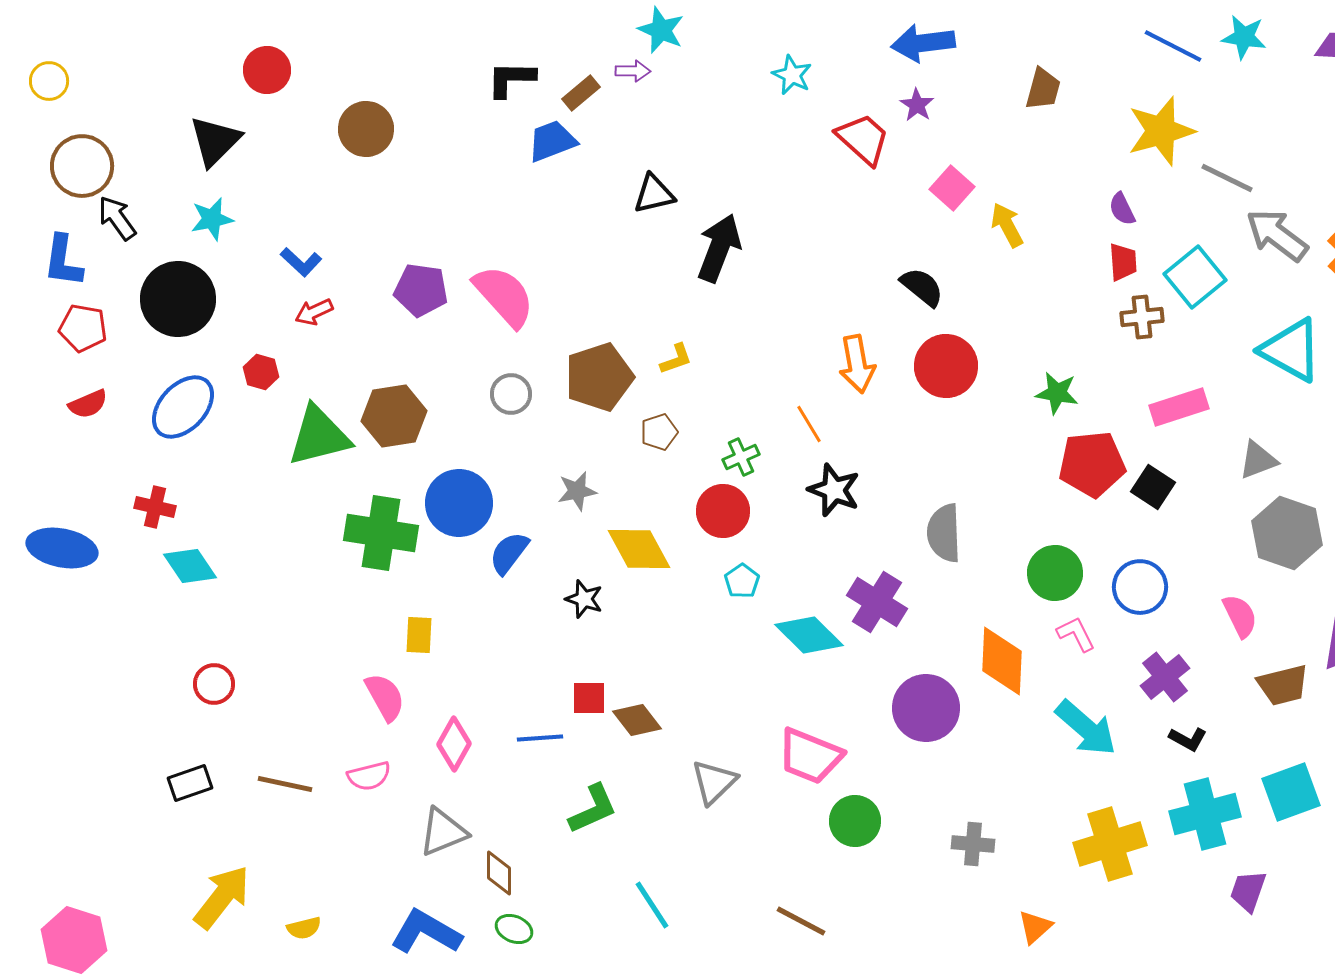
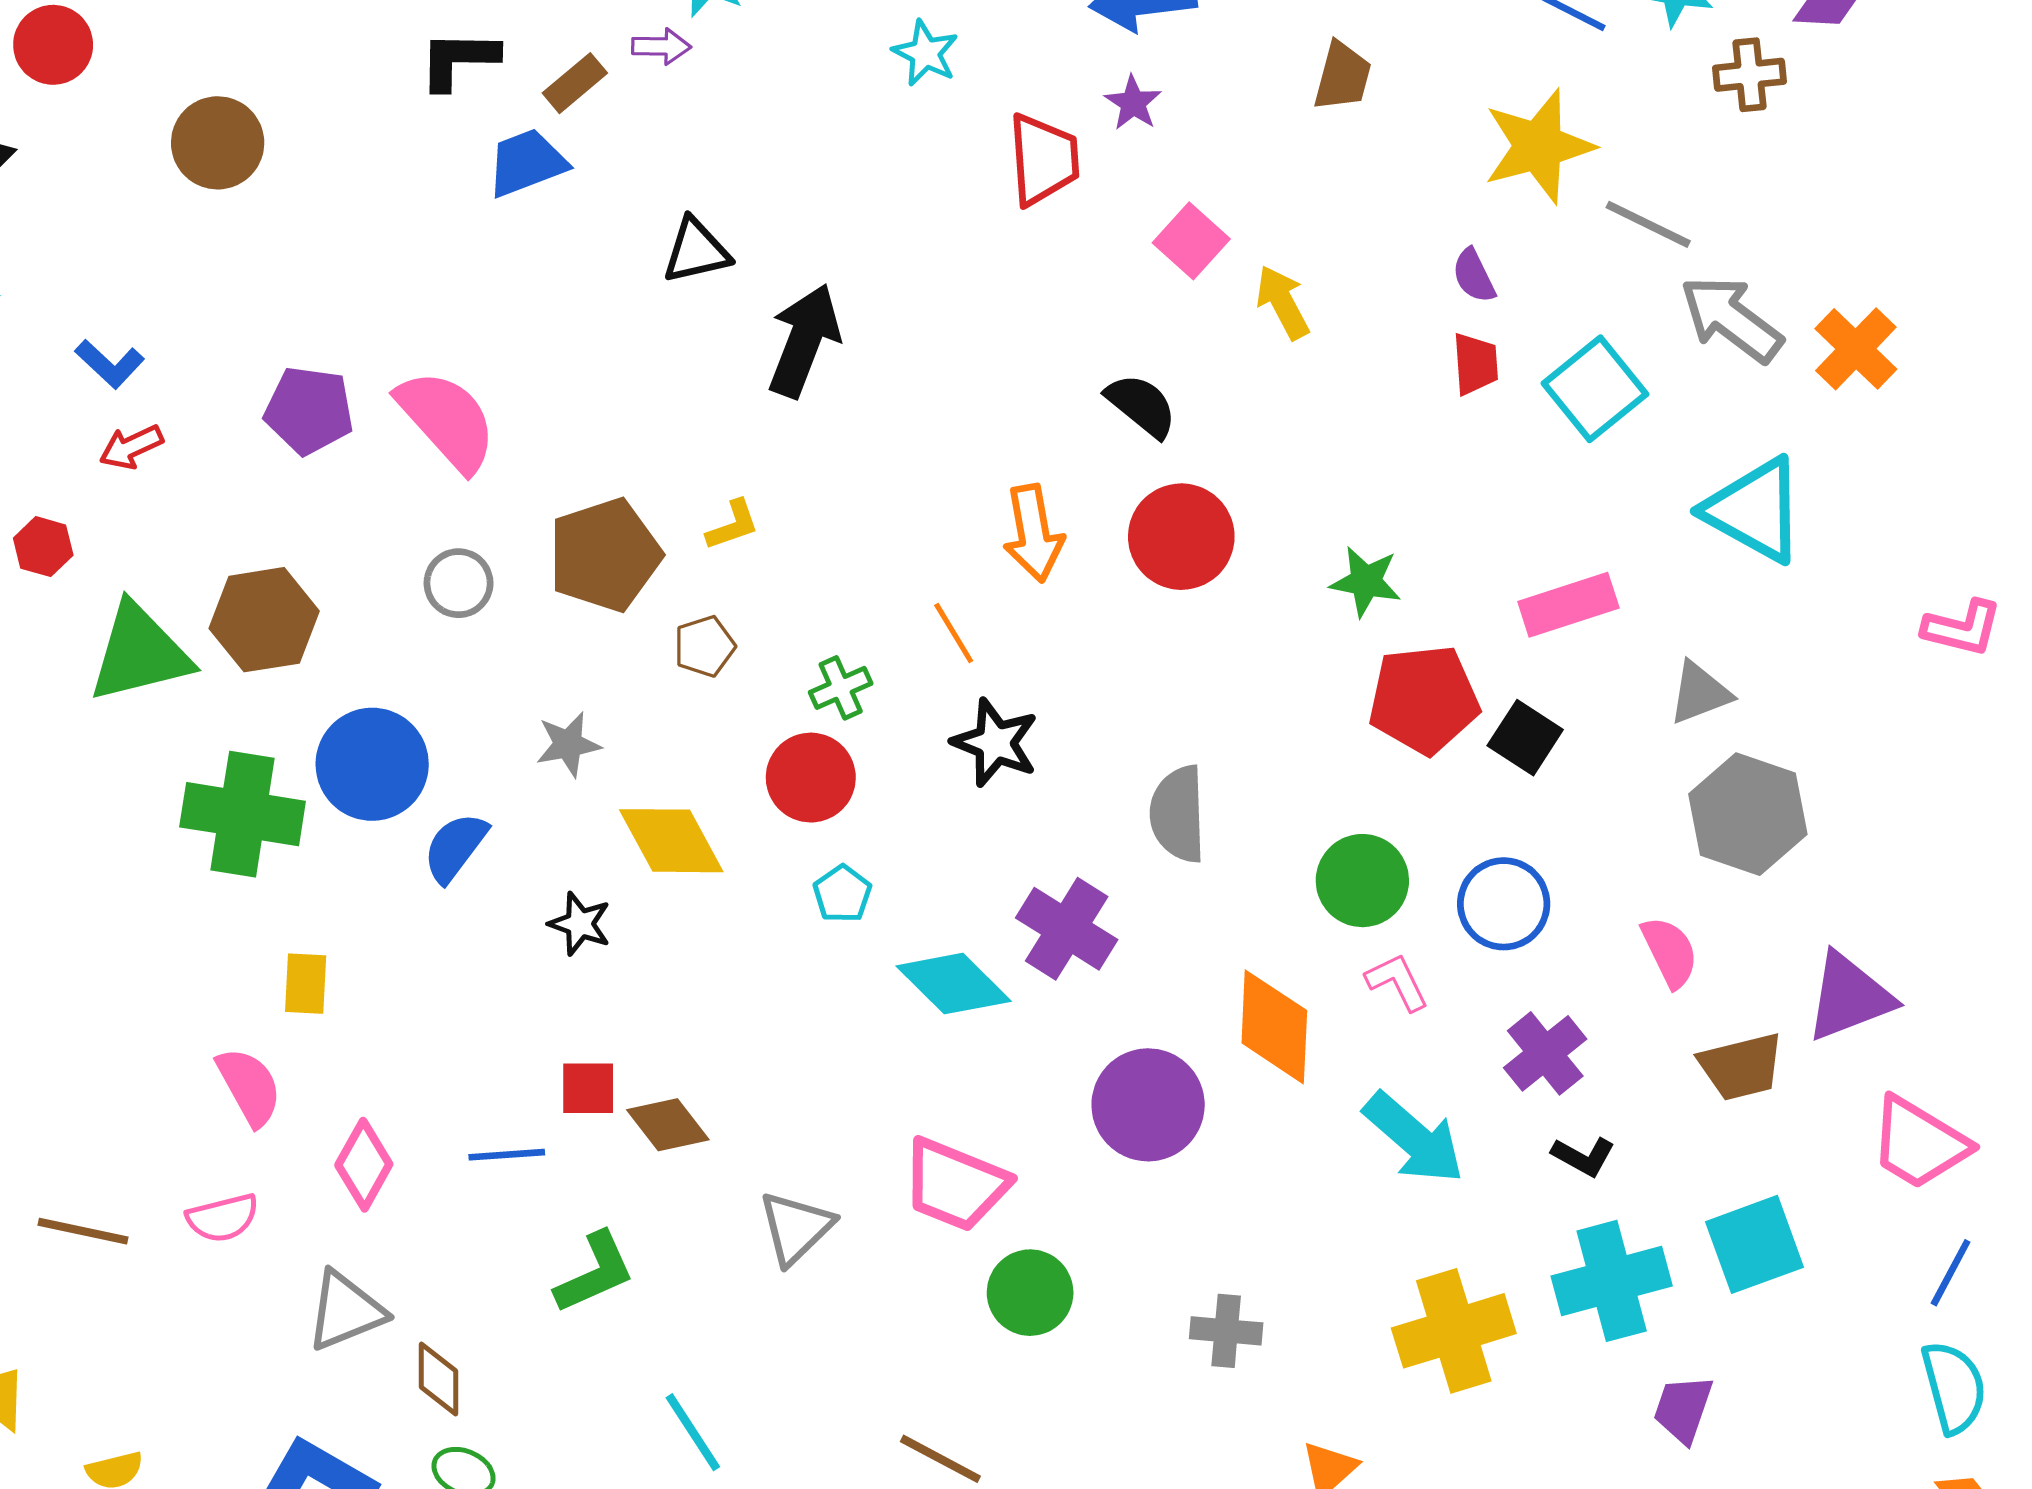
red trapezoid: (863, 139) -> (1043, 159), turned 44
brown cross: (1142, 317) -> (1750, 75), moved

